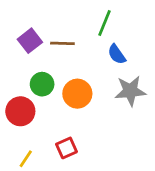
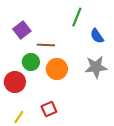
brown line: (62, 43) -> (46, 45), moved
blue semicircle: (117, 54) -> (97, 36), moved

